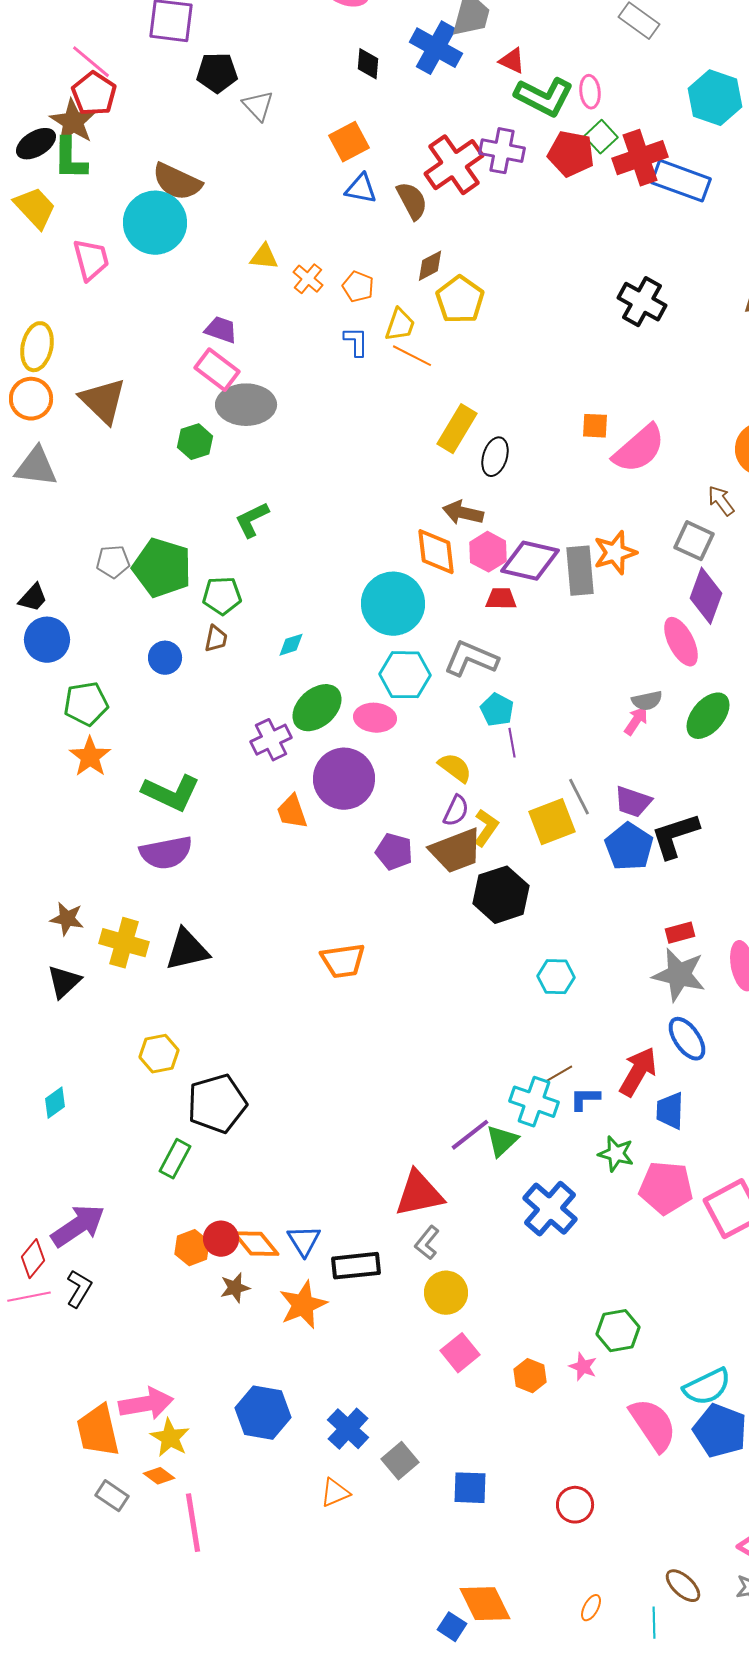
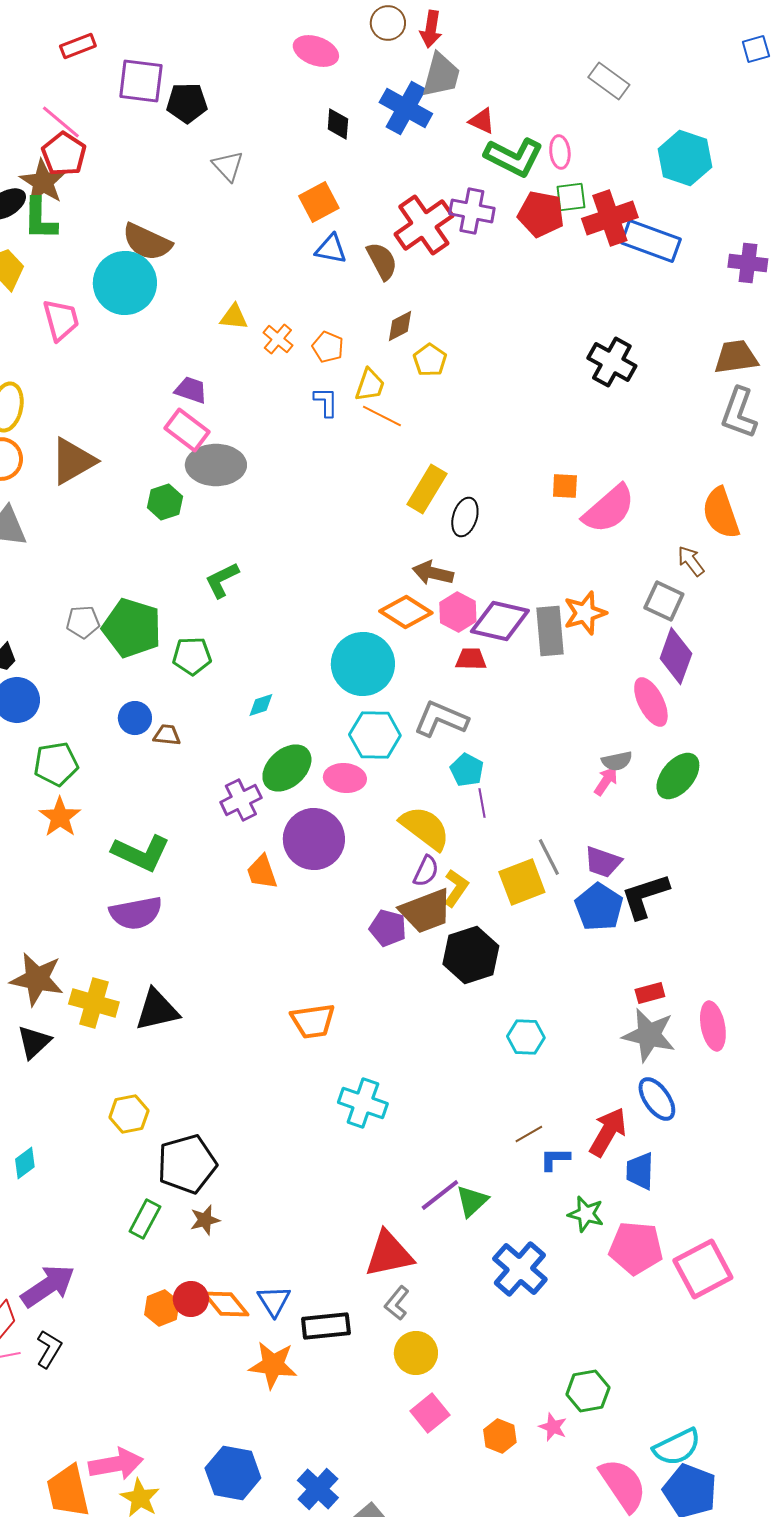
black pentagon: (217, 73) -> (187, 103), moved
green square: (601, 137) -> (571, 197), turned 36
yellow pentagon: (460, 300) -> (430, 360), size x0.7
brown triangle: (103, 401) -> (73, 461), turned 46
orange diamond: (436, 552) -> (406, 612), turned -51
brown trapezoid: (216, 639) -> (167, 735), moved, turned -96
yellow semicircle: (455, 768) -> (425, 828), size x1.5
purple pentagon: (394, 852) -> (388, 928), moved
brown star: (67, 919) -> (37, 979), size x1.6
cyan cross: (534, 1102) -> (363, 1103), moved
brown star: (235, 1288) -> (205, 1220), moved
orange star: (303, 1305) -> (273, 1365), turned 30

